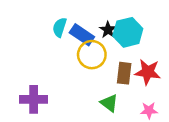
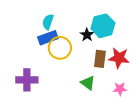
black star: (108, 30) -> (87, 35), moved
blue rectangle: (82, 35) -> (48, 38), moved, turned -54
yellow circle: (92, 55) -> (60, 48), moved

